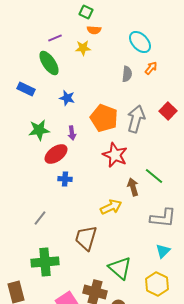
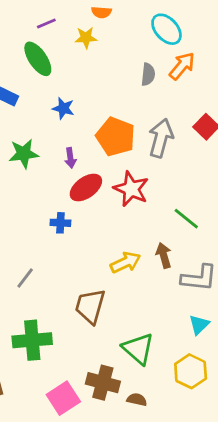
orange arrow: (151, 68) -> (182, 66), size x1.5
red ellipse: (56, 154) -> (86, 188), moved
brown arrow: (133, 187) -> (164, 255), moved

